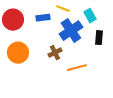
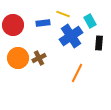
brown cross: (55, 53) -> (39, 58), moved
orange line: (77, 68) -> (77, 73), turned -48

